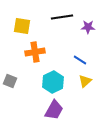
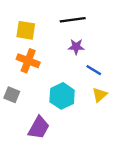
purple star: (88, 27) -> (76, 47), moved
orange cross: (35, 52) -> (28, 61), moved, turned 30
purple trapezoid: (54, 110) -> (39, 128), moved

